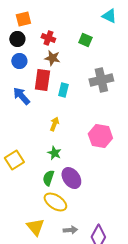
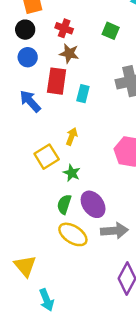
yellow square: (14, 160) -> (47, 157), moved
yellow triangle: (35, 227) -> (25, 266), moved
gray arrow: (70, 230) -> (114, 231), moved, size x1.5

